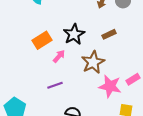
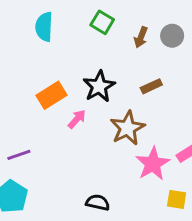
purple line: (55, 85) -> (19, 155), moved
pink star: (110, 86) -> (153, 164), turned 30

